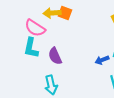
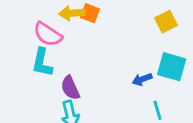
purple semicircle: (55, 56) -> (70, 88), moved

